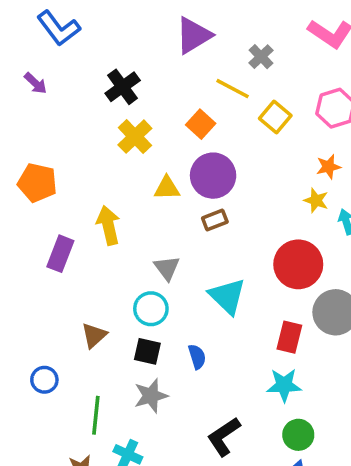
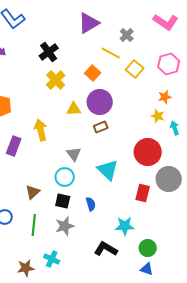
cyan star: (284, 385) -> (125, 226), moved
green line: (96, 415) -> (34, 225), moved
black L-shape: (224, 437) -> (106, 249), turned 65

